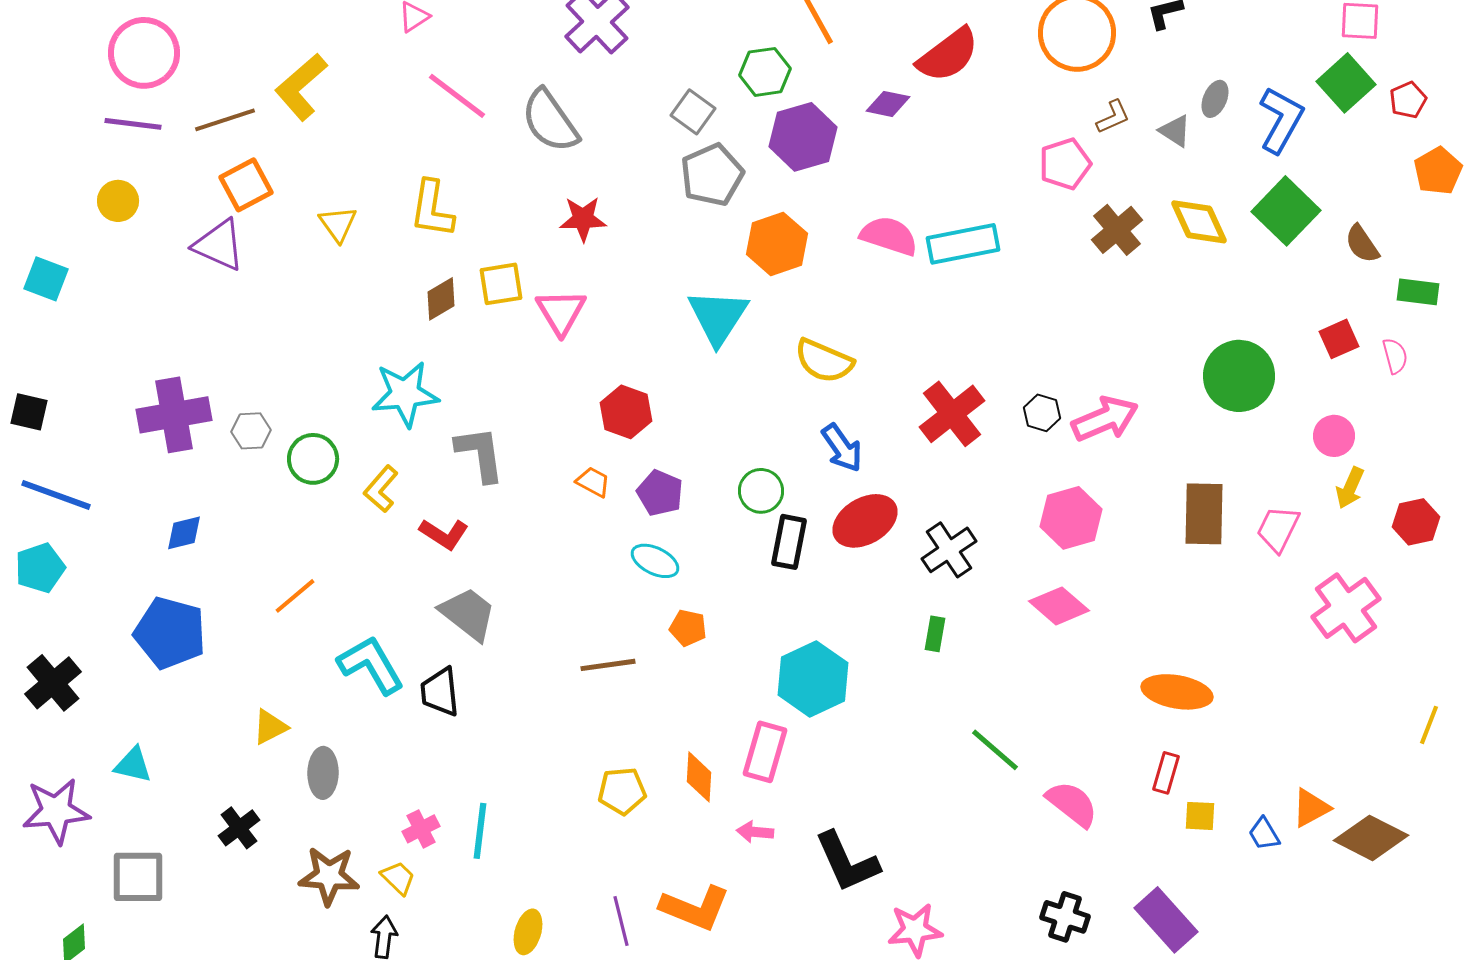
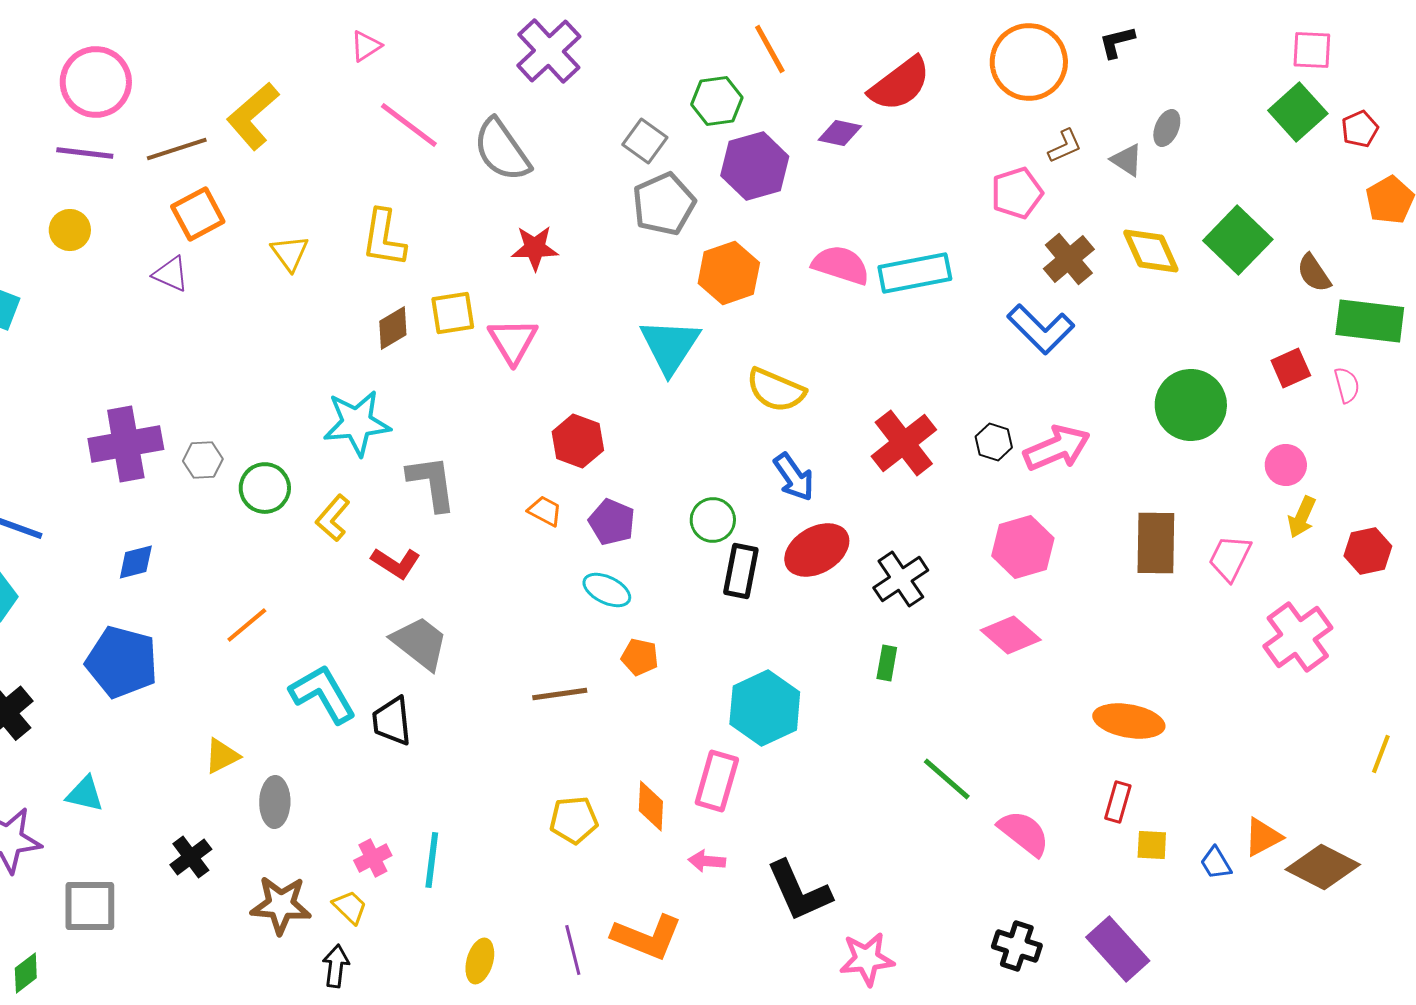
blue L-shape: (1281, 120) -> (1041, 329), moved, turned 106
purple triangle: (219, 245) -> (171, 274), size x0.7
green rectangle: (1418, 292) -> (1370, 321), size x1.6

